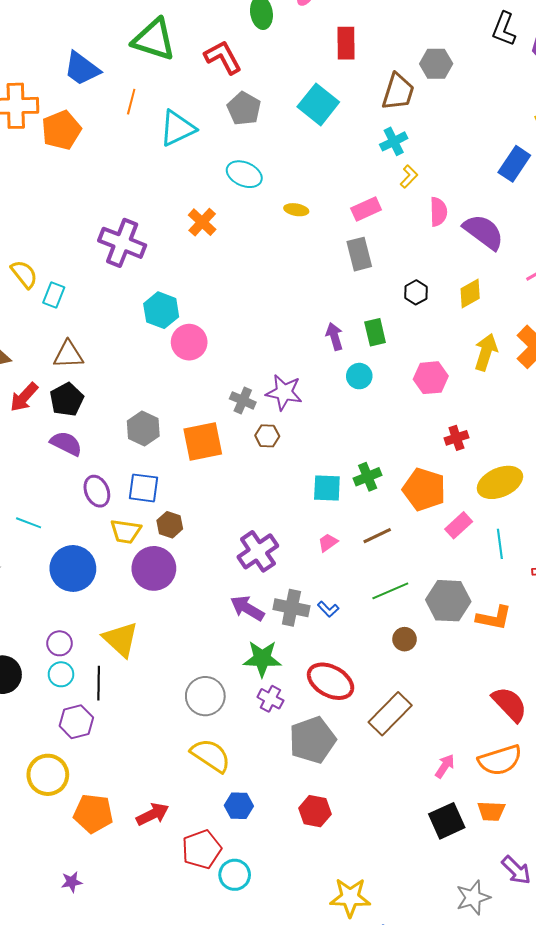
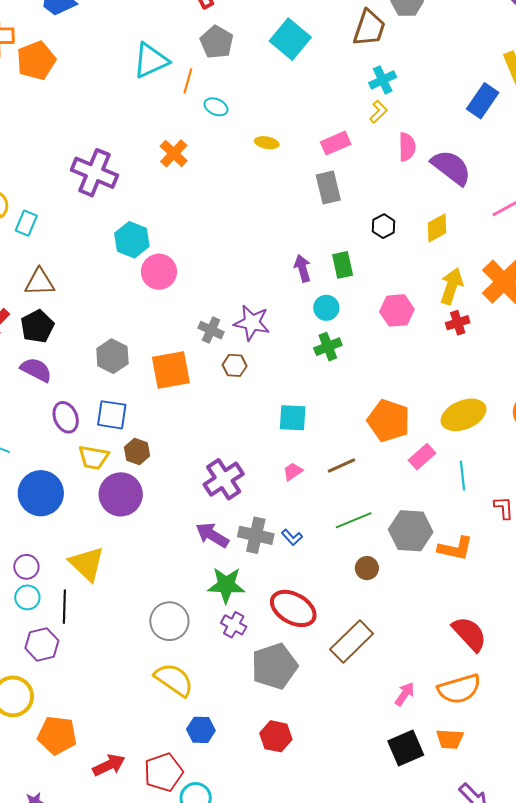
orange line: (131, 102) -> (188, 81), moved
cyan cross: (394, 141) -> (383, 80), moved
cyan ellipse: (244, 174) -> (216, 107), size x0.7
red cross: (456, 438) -> (458, 323), moved
green cross: (368, 477) -> (328, 347), moved
red arrow: (153, 814) -> (109, 765), moved

